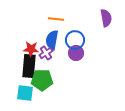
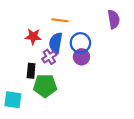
red star: (31, 49) -> (33, 36), moved
black rectangle: (29, 66) -> (31, 71), size x0.6
cyan square: (25, 93) -> (13, 100), moved

